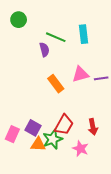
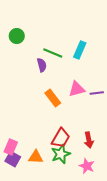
cyan rectangle: (84, 34) -> (80, 50), turned 30
purple square: (33, 128) -> (13, 159), moved
green star: (53, 139) -> (61, 154), moved
pink star: (80, 149) -> (87, 166), moved

